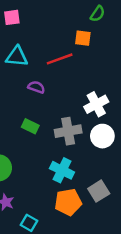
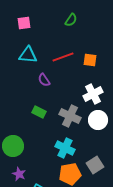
green semicircle: (97, 14) -> (71, 20), moved
orange square: (83, 38) -> (90, 60), moved
purple semicircle: (36, 87) -> (44, 80), turned -144
gray cross: (68, 131) -> (70, 116), turned 35

